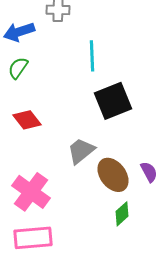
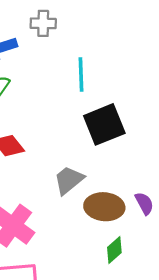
brown ellipse: (113, 175) -> (104, 207), turned -48

